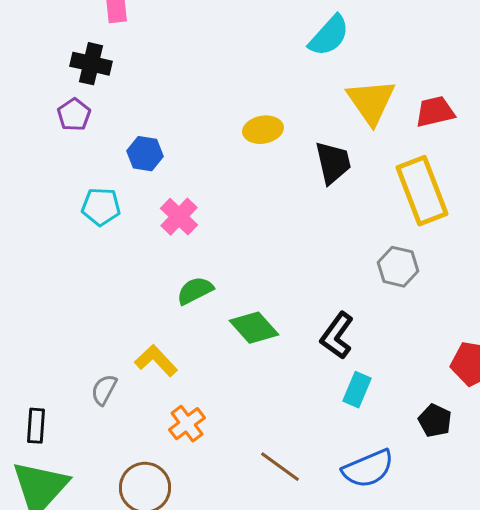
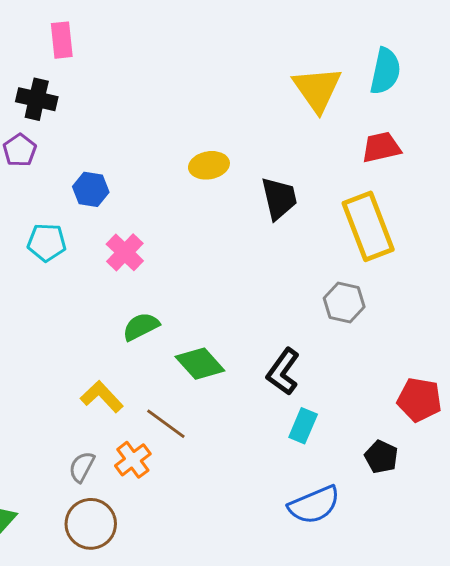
cyan semicircle: (329, 36) -> (385, 71), moved, turned -30
yellow triangle: (371, 102) -> (317, 89), moved
gray semicircle: (104, 390) -> (82, 467), moved
brown line: (280, 467) -> (166, 424), moved

